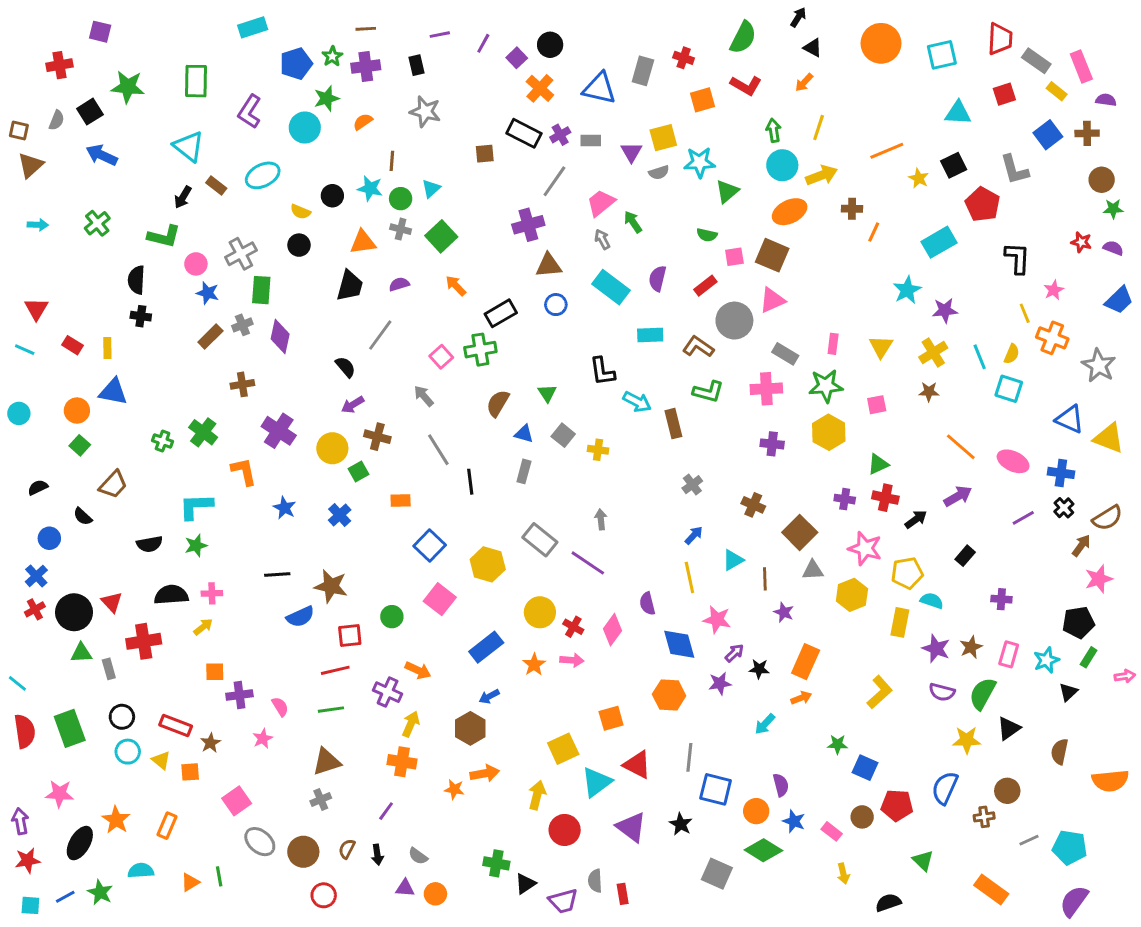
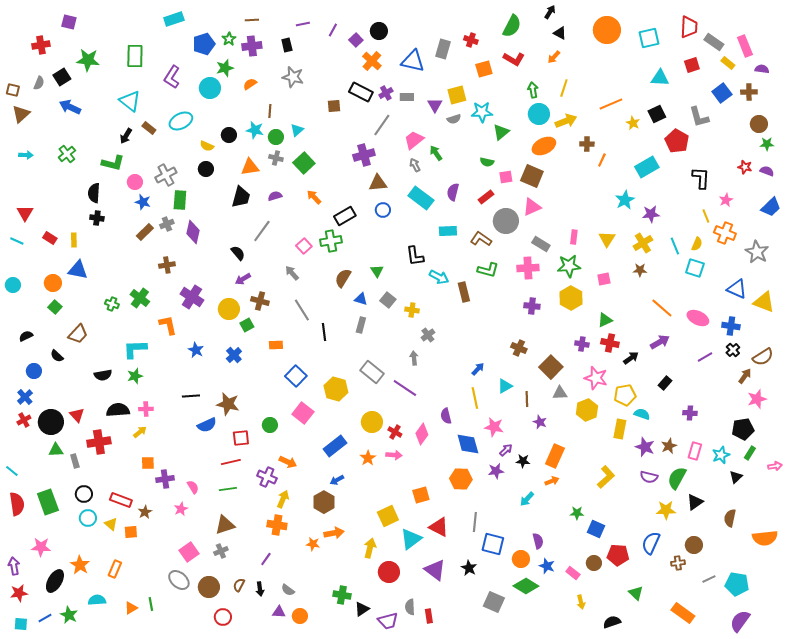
gray cross: (692, 485) -> (428, 335), moved
pink square: (237, 801) -> (189, 552), moved

